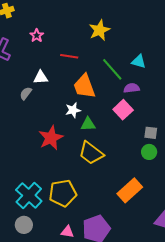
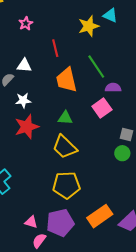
red line: (69, 56) -> (55, 48), turned 60
cyan triangle: (139, 61) -> (110, 15), moved
white star: (73, 110) -> (23, 100), moved
orange rectangle: (130, 190) -> (100, 216), moved
yellow pentagon: (63, 193) -> (66, 185), moved

